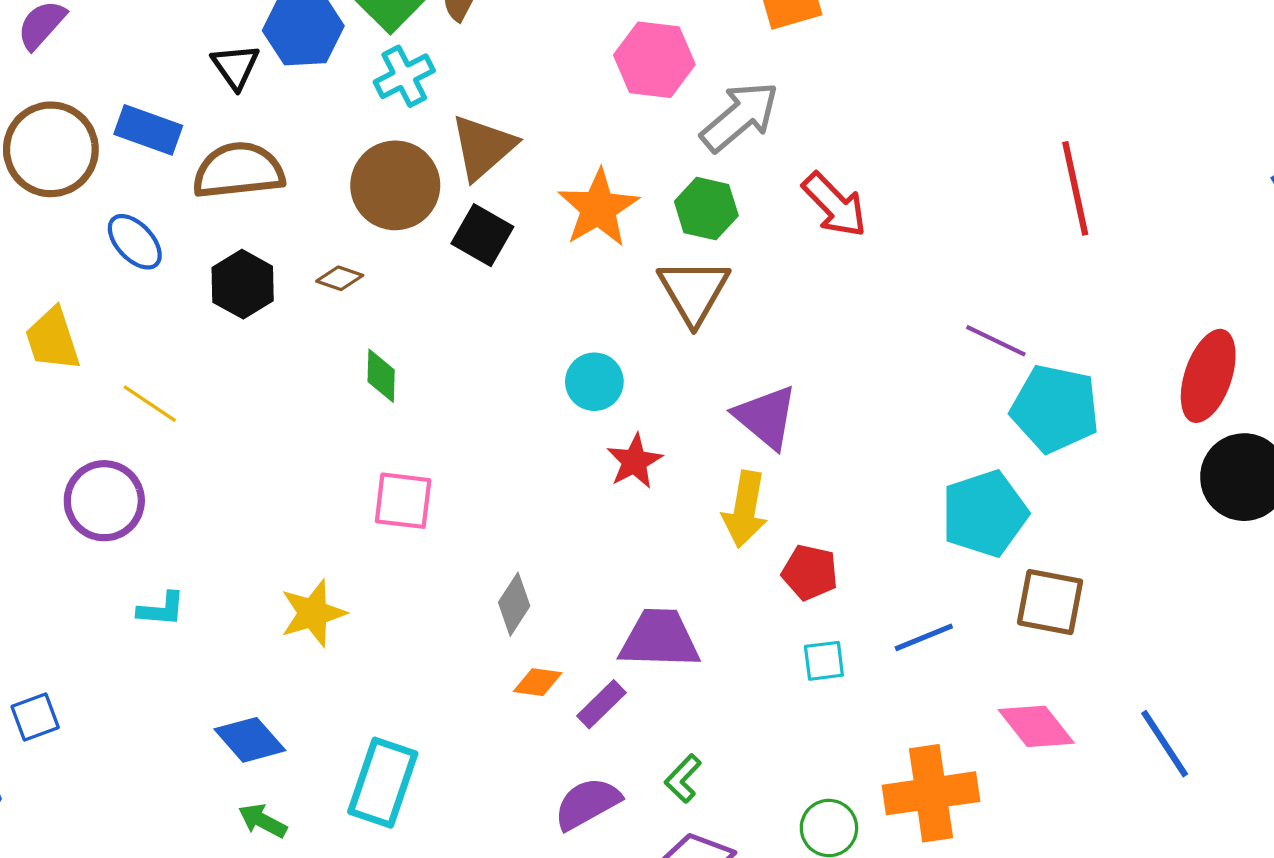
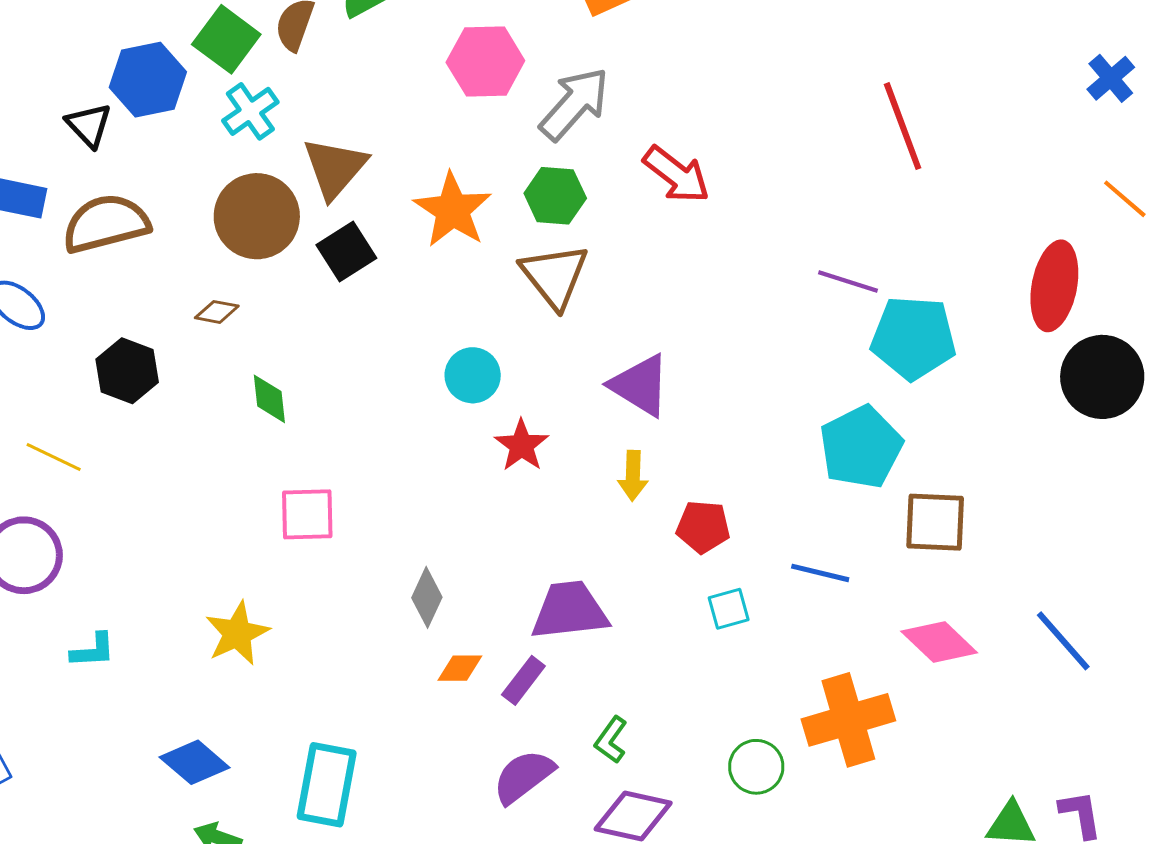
black square: (482, 235) -> (346, 251), turned 36
black hexagon: (243, 284) -> (127, 371), moved
yellow arrow: (745, 509) -> (633, 476), size x0.7
blue line: (924, 637) -> (820, 573), turned 44

